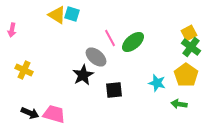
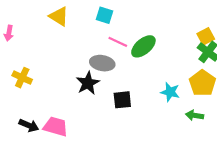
cyan square: (72, 14) -> (104, 15), moved
pink line: (110, 38) -> (118, 42), turned -36
gray ellipse: (96, 57) -> (102, 63), turned -30

